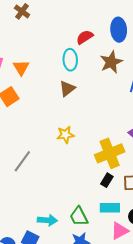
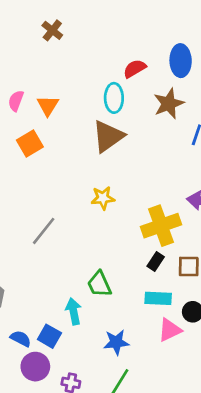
brown triangle: (67, 89) -> (108, 136), size x1.5
green trapezoid: (79, 216) -> (99, 284), moved
cyan arrow: (47, 220) -> (74, 311), turned -108

